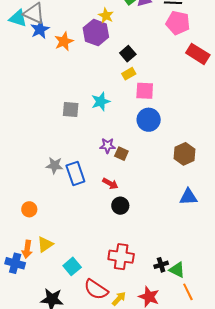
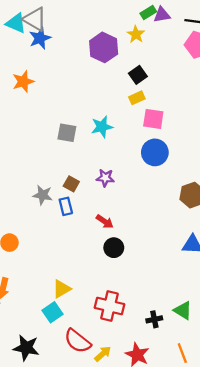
yellow star: (106, 16) -> (136, 34), moved
orange star: (64, 41) -> (23, 81), moved
brown square: (121, 154) -> (71, 184), moved
blue rectangle: (75, 173) -> (66, 206), size x0.7
yellow triangle: (45, 244) -> (62, 289), moved
green triangle: (177, 270) -> (183, 310), moved

